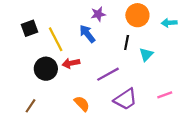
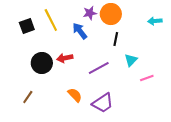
orange circle: (137, 15) -> (111, 14), moved
yellow line: (56, 39) -> (51, 20), moved
cyan triangle: (146, 54) -> (131, 60), moved
pink line: (165, 95) -> (147, 78), moved
purple trapezoid: (125, 99) -> (103, 103), moved

